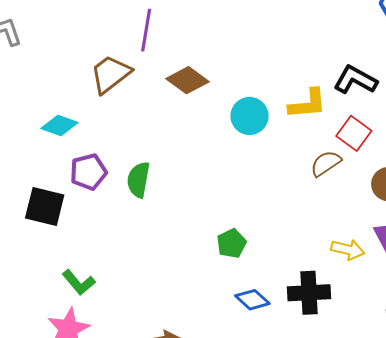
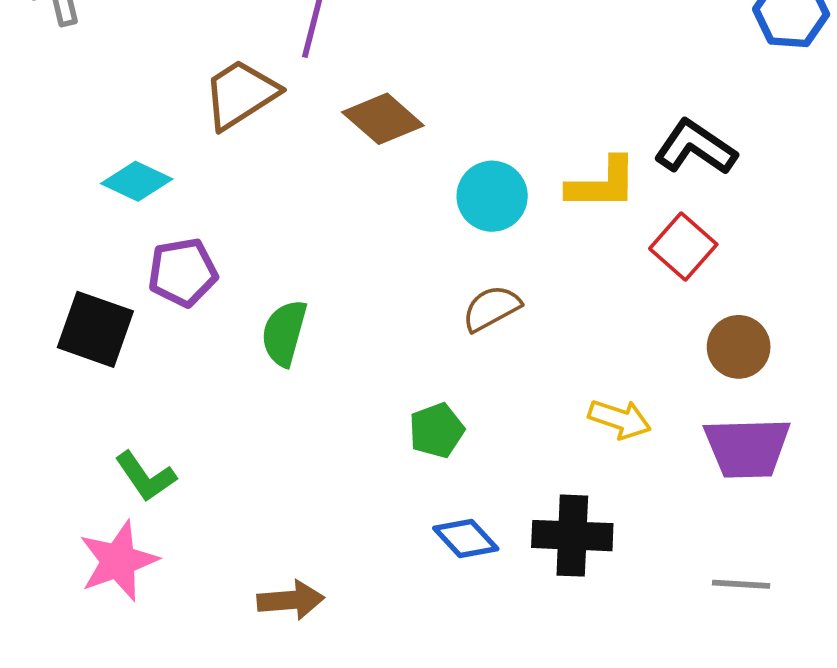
brown semicircle: (326, 163) -> (491, 308), moved
green semicircle: (138, 180) -> (284, 333), moved
yellow arrow: (348, 250) -> (620, 419), moved

